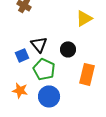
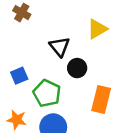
black triangle: (39, 44) -> (59, 47), moved

